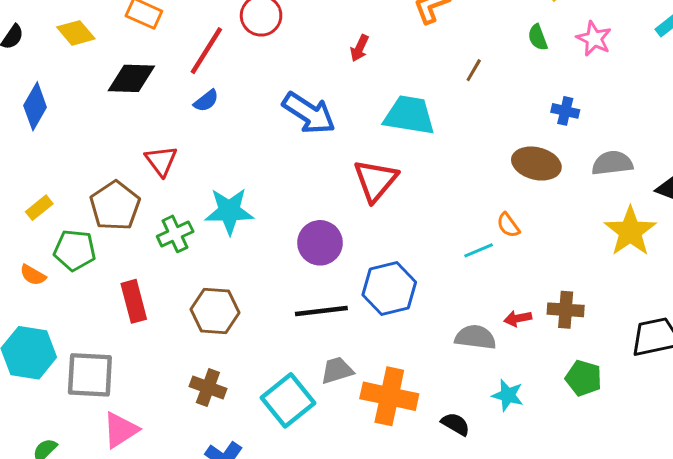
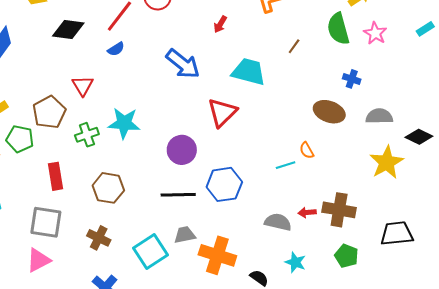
green semicircle: (538, 37) -> (338, 29), size x1.8
brown cross: (566, 310) -> (339, 210), size x1.4
gray square: (90, 375) -> (46, 222), moved

